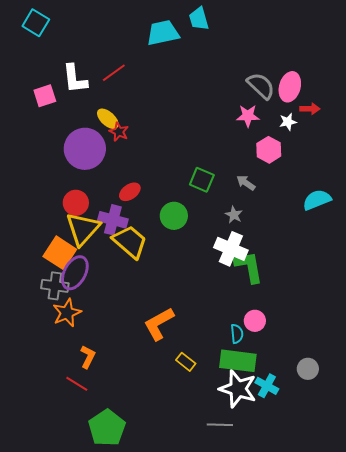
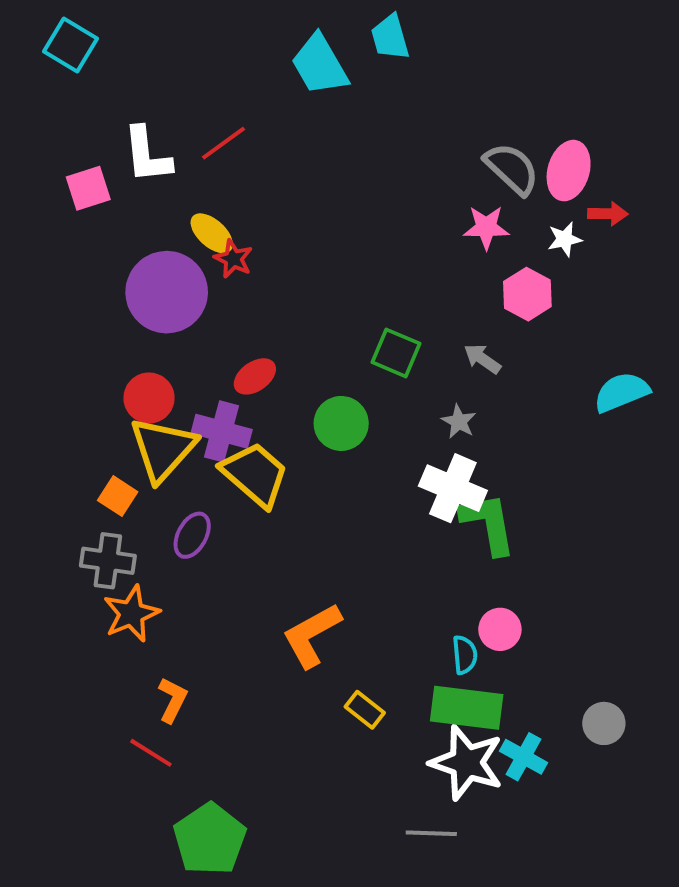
cyan trapezoid: (163, 33) -> (320, 65), turned -108
orange square: (60, 253) -> (118, 496), size x0.6
purple ellipse: (75, 273) -> (192, 535), moved, size x0.7

